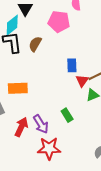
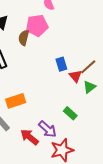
brown semicircle: (35, 44) -> (24, 38), moved
red arrow: (21, 127) -> (30, 137), turned -60

